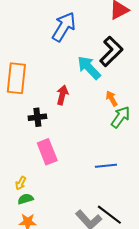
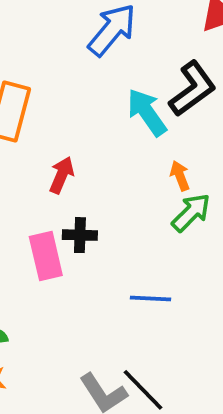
red arrow: (62, 95) -> (62, 175), moved
black cross: (37, 117) -> (80, 235), moved

